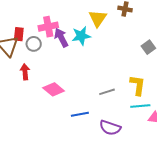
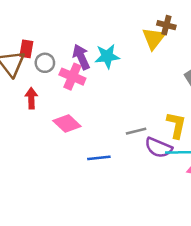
yellow triangle: (98, 18) -> (154, 38), moved
pink cross: (48, 27) -> (72, 77), moved, turned 30
purple semicircle: (110, 128) -> (159, 148), moved

